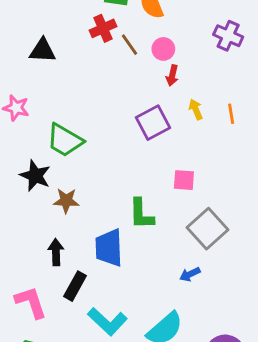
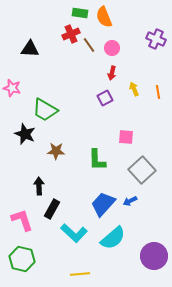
red arrow: (172, 75) -> (112, 73), moved
purple square: (153, 123) -> (105, 98), size x0.7
brown star: (66, 201) -> (56, 151), moved
blue trapezoid: (109, 248) -> (103, 204), moved, turned 44

